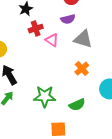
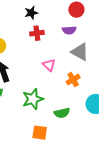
pink triangle: (52, 40) -> (49, 65), moved
green star: (45, 96) -> (33, 99), turned -30

